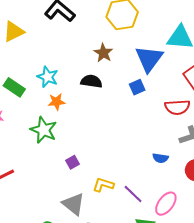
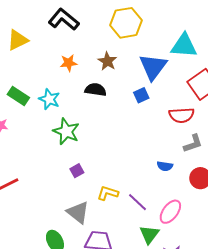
cyan star: (48, 77) -> (49, 99), moved
orange star: (56, 102) -> (69, 63), moved
green star: (44, 130) -> (66, 131), moved

